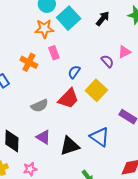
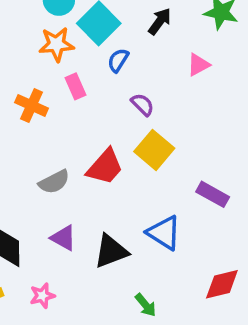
pink triangle: (124, 52) -> (198, 65), moved
purple semicircle: (107, 61) -> (143, 105), moved
blue semicircle: (74, 72) -> (118, 60), moved

